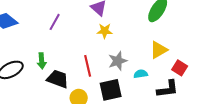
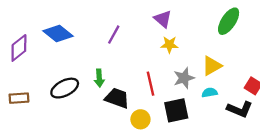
yellow triangle: (159, 50) -> (212, 66), moved
black L-shape: (168, 89) -> (240, 109), turned 30

